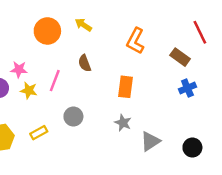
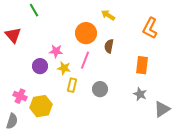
orange circle: (47, 31) -> (86, 33), moved
brown semicircle: (85, 63) -> (109, 46), turned 32
yellow rectangle: (39, 133) -> (72, 85), moved, turned -48

